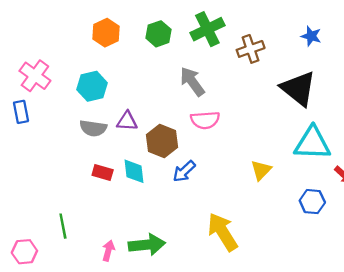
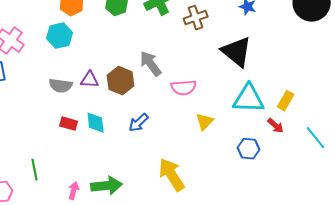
gray arrow: (192, 82) -> (151, 64), moved
cyan hexagon: (92, 86) -> (60, 36), moved
pink semicircle: (205, 120) -> (184, 88), moved
brown hexagon: (162, 141) -> (121, 81), moved

